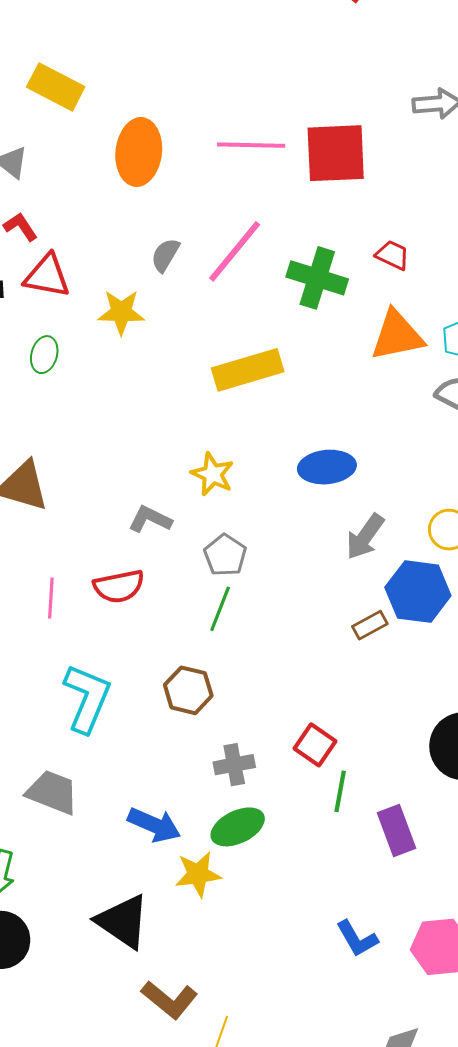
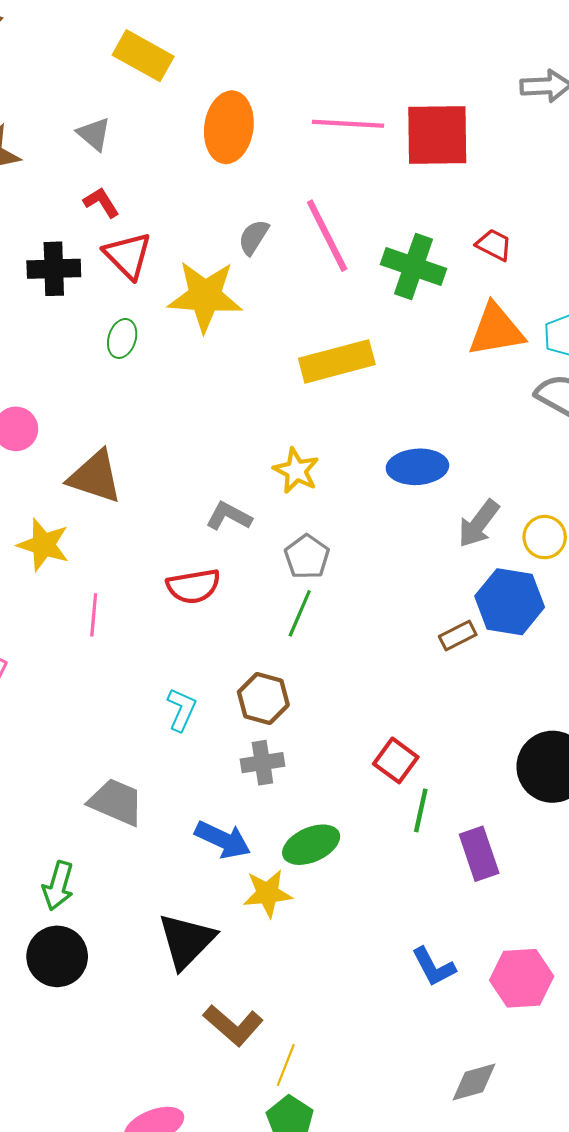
pink line: (235, 251) -> (327, 236), turned -68
red triangle: (47, 276) -> (128, 255), turned 33
yellow star: (121, 312) -> (205, 296), size x1.5
gray arrow: (365, 537) -> (479, 524), moved
pink line: (51, 598) -> (94, 615), moved
cyan L-shape: (87, 698) -> (181, 710), moved, size x0.6
gray cross: (234, 765) -> (262, 763), moved
black triangle: (123, 921) -> (186, 941), turned 38

